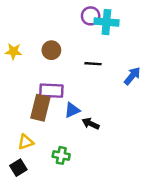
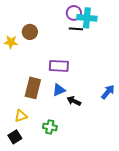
brown circle: (51, 50) -> (30, 32), moved
black line: (93, 64) -> (76, 29), moved
blue arrow: (132, 76) -> (108, 92), moved
purple rectangle: (51, 91) -> (59, 66), moved

